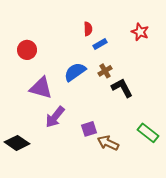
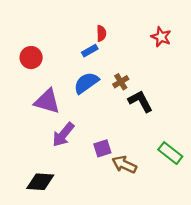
blue rectangle: (100, 44) -> (90, 51), moved
black diamond: (17, 143) -> (40, 182), moved, turned -30

